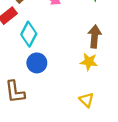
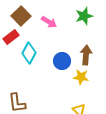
blue circle: (37, 63) -> (62, 61), moved

